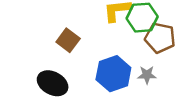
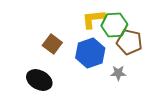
blue hexagon: (113, 74) -> (90, 53), moved

